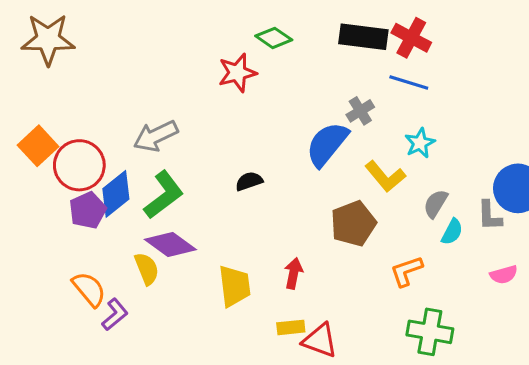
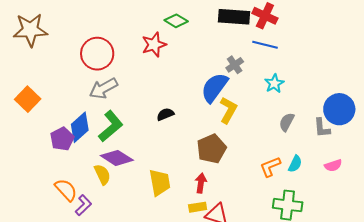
red circle: (79, 165) -> (97, 54), moved
yellow L-shape: (385, 176) -> (228, 110), moved, turned -108
brown pentagon: (353, 224) -> (212, 149), moved
cyan semicircle: (452, 232) -> (295, 164), moved
red arrow: (294, 273) -> (201, 183), moved

